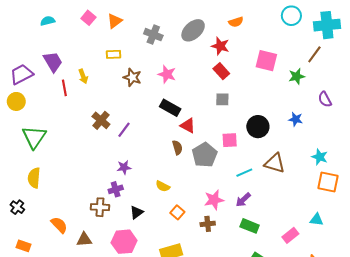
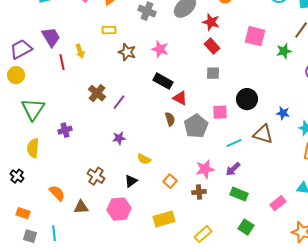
blue star: (296, 119) -> (283, 113), moved
yellow semicircle: (163, 186) -> (144, 159), moved
purple cross: (116, 189) -> (65, 130), moved
brown cross: (100, 207) -> (96, 176), turned 30

